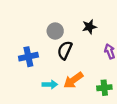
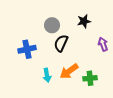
cyan arrow: (50, 84) -> (47, 75), turned 80
green cross: (104, 88) -> (90, 78), moved

